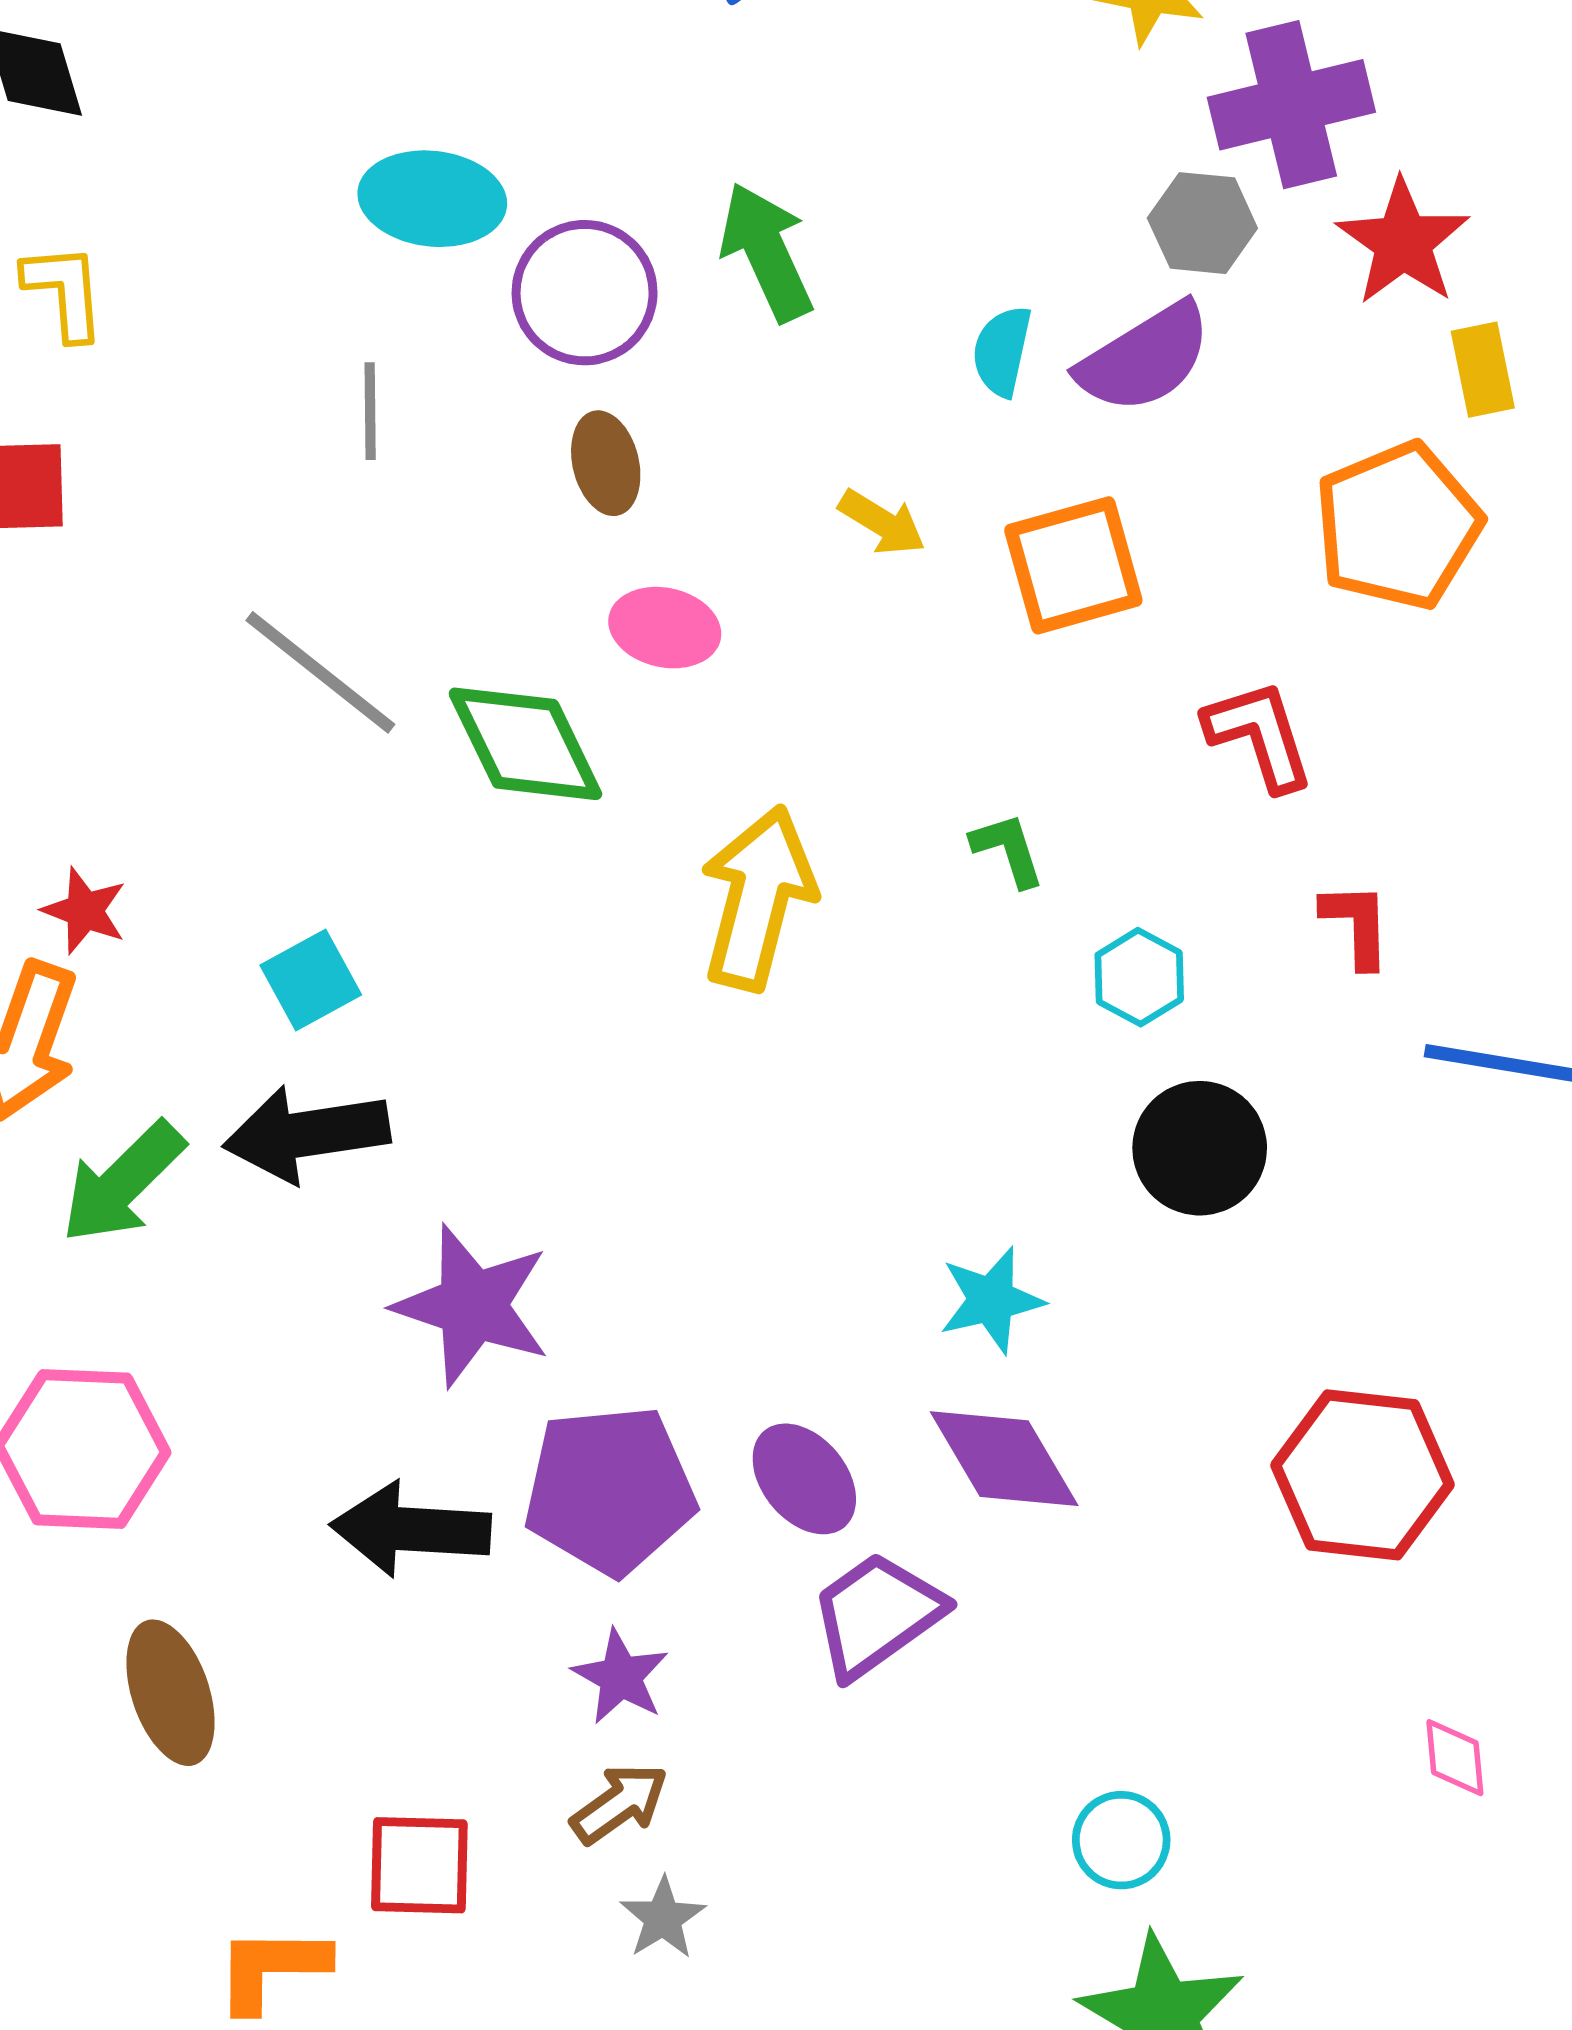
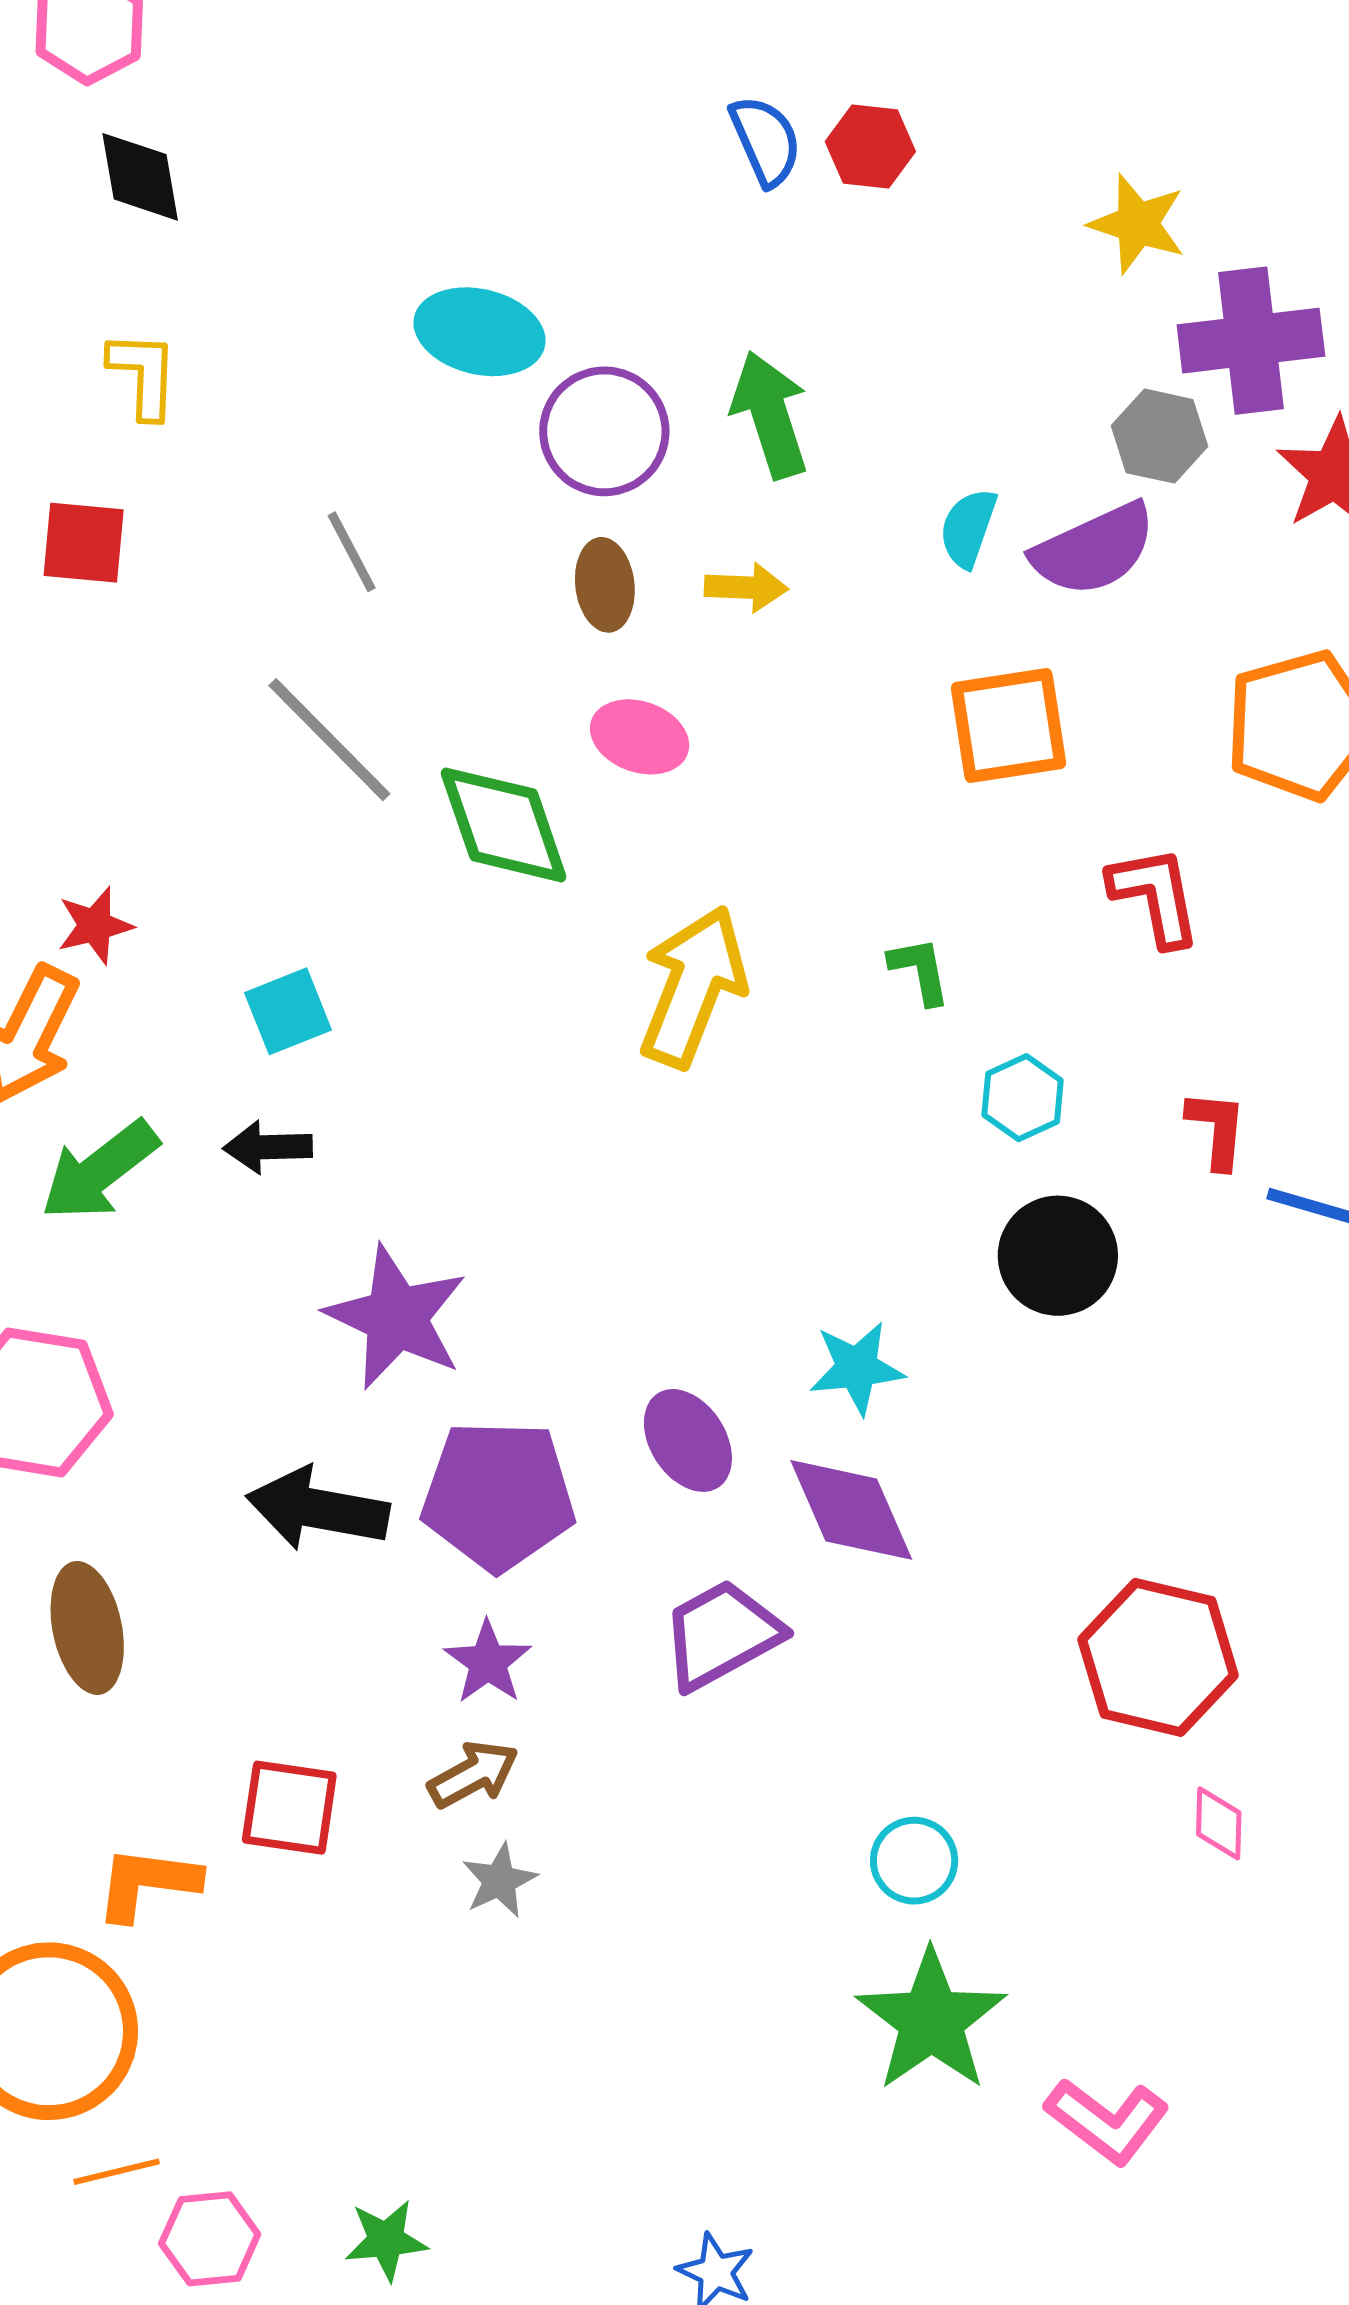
gray line: (370, 411) -> (352, 552), moved, turned -34
yellow arrow: (882, 522) -> (746, 587), moved, turned -36
red star: (85, 911) -> (95, 926), turned 30
red L-shape: (1357, 925) -> (1217, 1129), moved
black arrow: (307, 1134) -> (268, 1147), size x0.6
red hexagon: (1362, 1475) -> (1158, 1657), moved
purple ellipse: (804, 1479) -> (688, 1440), moved

